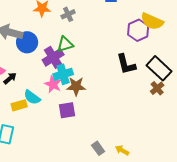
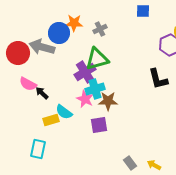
blue circle: (27, 42) -> (59, 33), moved
green triangle: (65, 44) -> (97, 59), size x1.4
black arrow: (10, 78) -> (42, 93), turned -96

